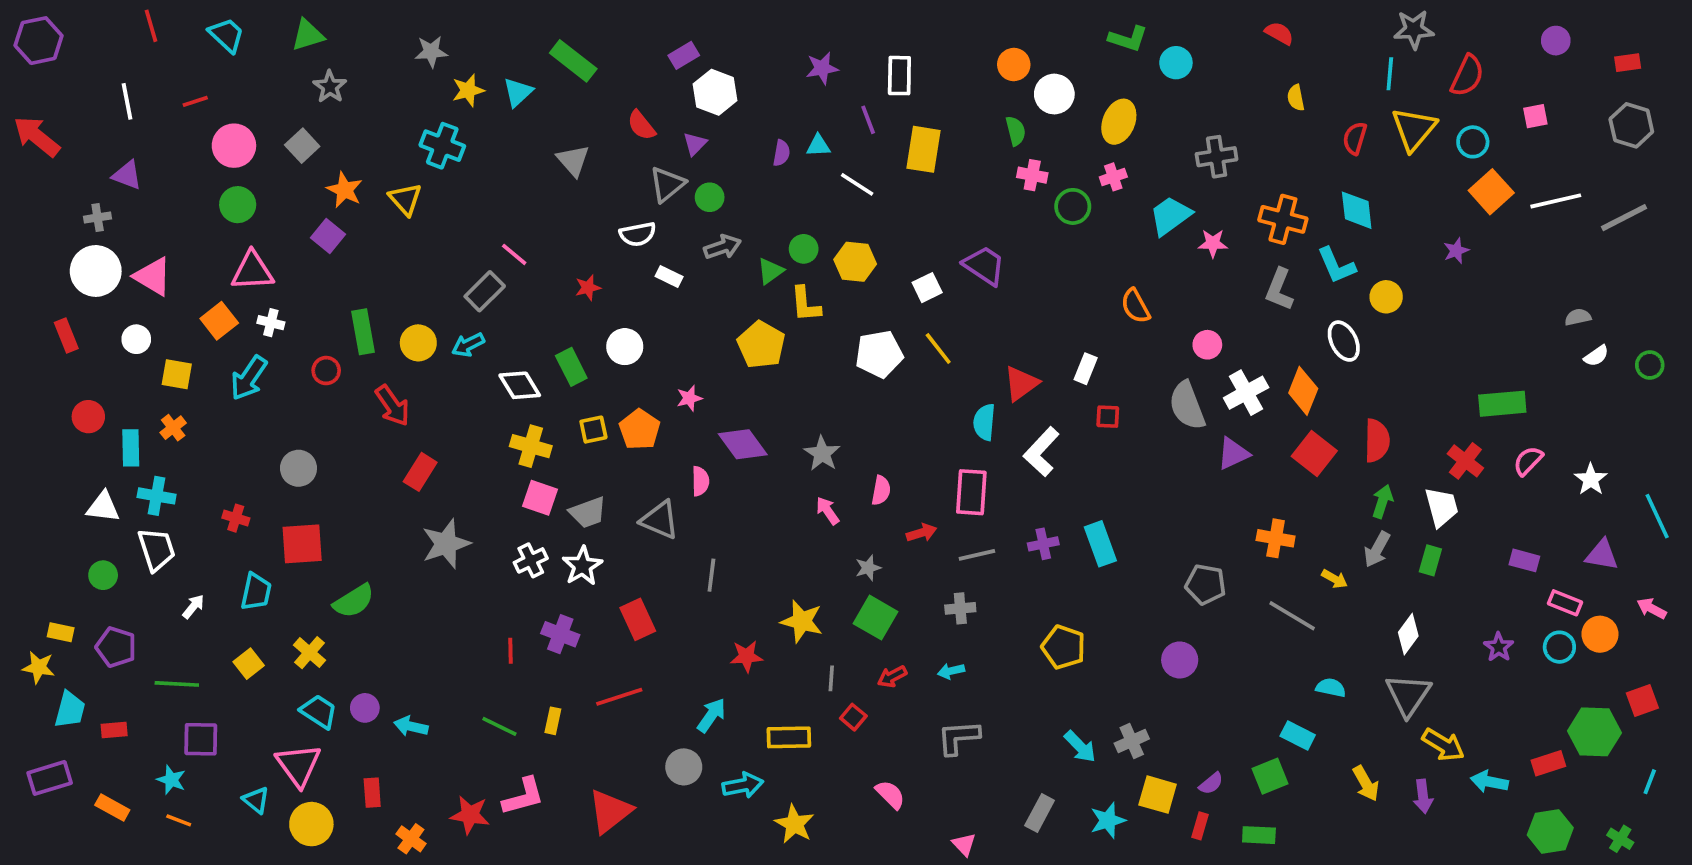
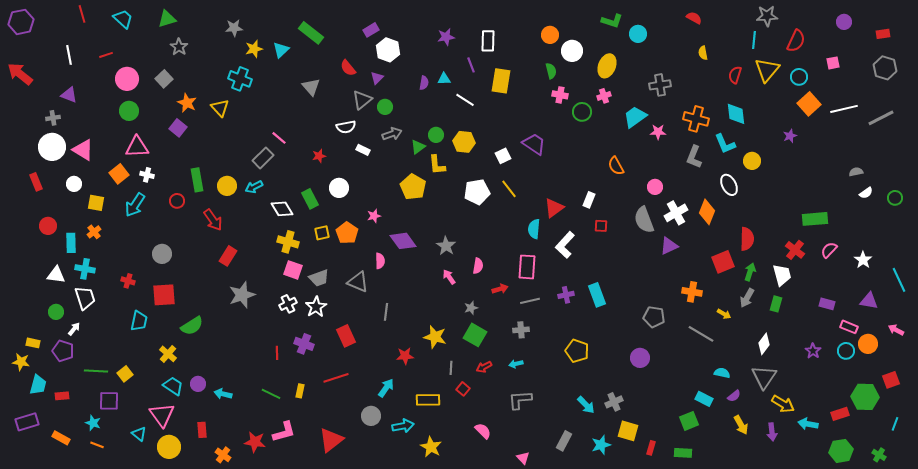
red square: (1314, 453) -> (723, 262), moved, turned 30
white arrow: (193, 607) -> (74, 329), moved
yellow square: (249, 664) -> (125, 374), moved
purple semicircle: (1211, 783) -> (734, 396), moved

